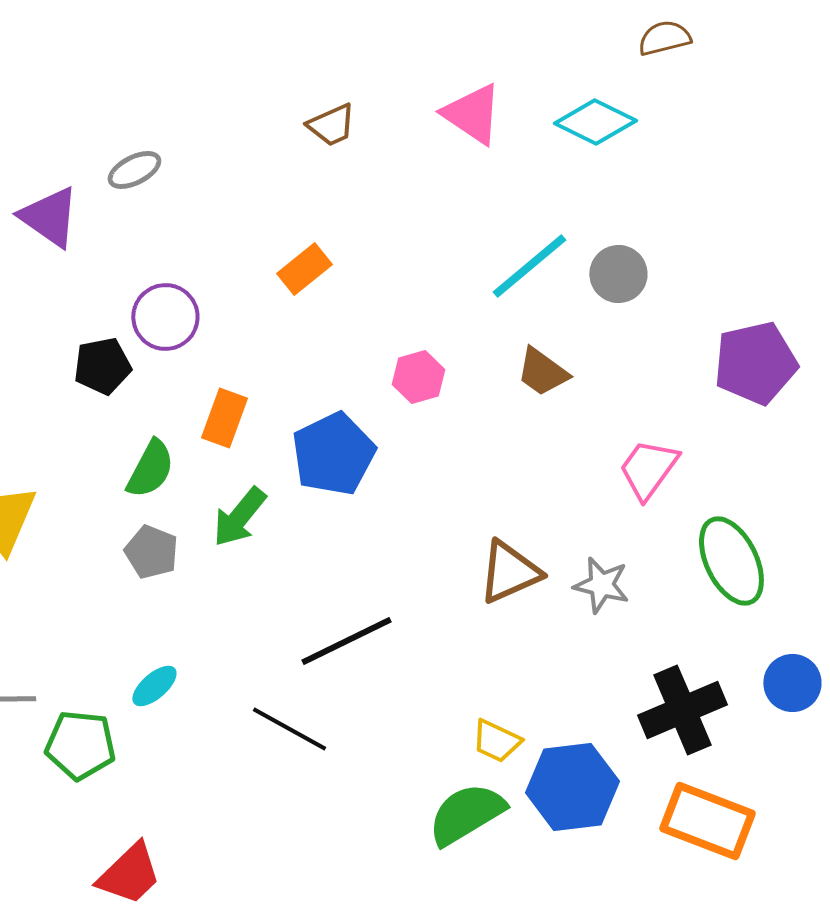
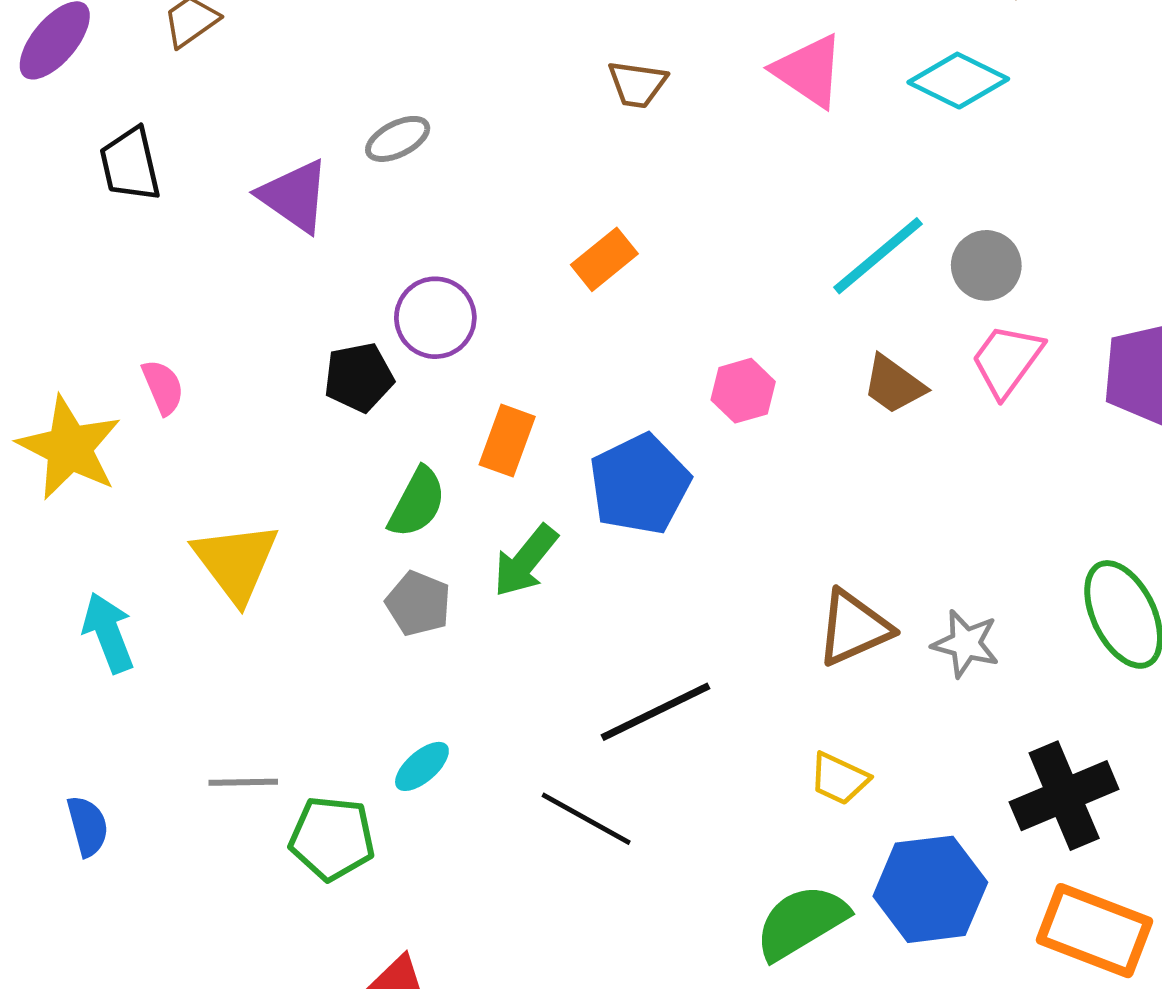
brown trapezoid: (331, 125) -> (637, 84), turned 32
pink trapezoid: (648, 469) -> (1007, 360), moved
yellow trapezoid: (496, 741) -> (839, 779), moved

